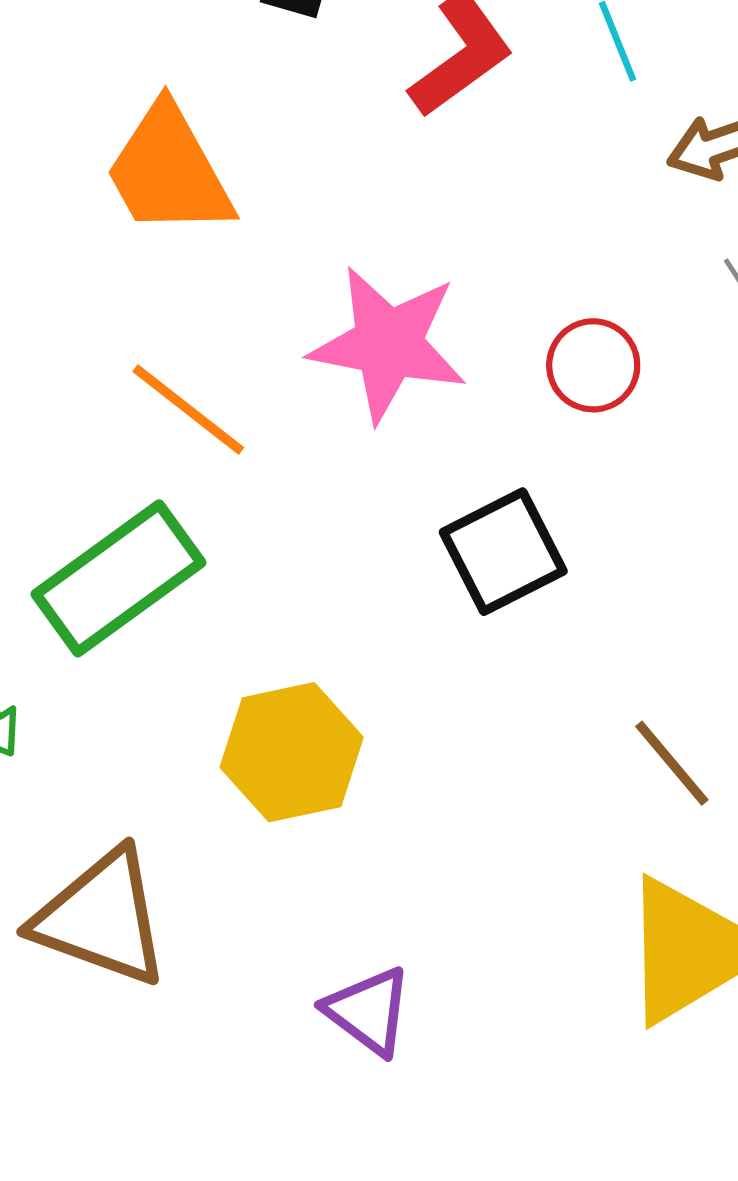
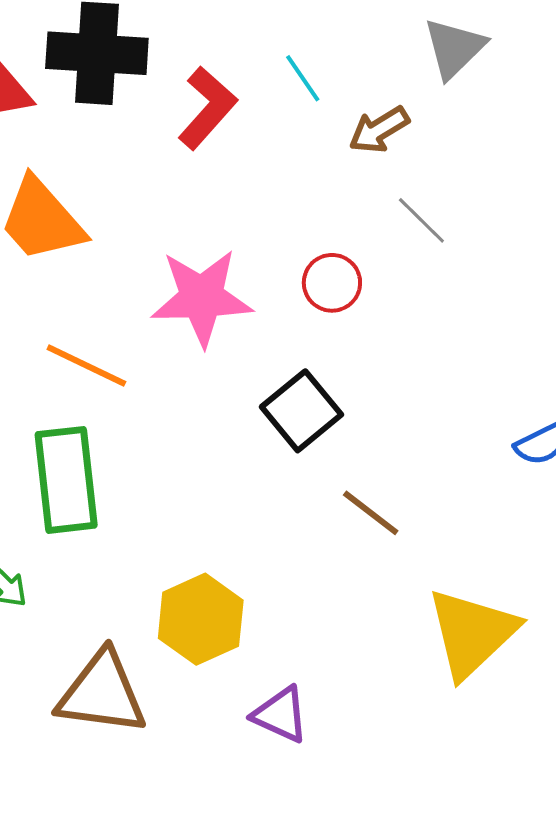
green rectangle: (119, 578) -> (66, 480), turned -48
yellow hexagon: (292, 752) -> (201, 619), moved
brown line: (672, 763) -> (371, 513), moved

